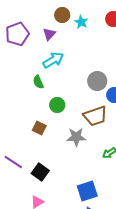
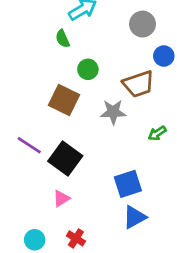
gray circle: (97, 81) -> (143, 24), moved
brown square: (39, 128) -> (64, 100), size x1.6
black square: (40, 172) -> (65, 159), size x1.4

